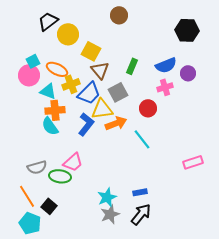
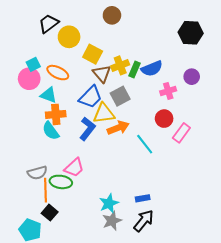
brown circle: (119, 15) -> (112, 15), moved
blue semicircle: (166, 65) -> (152, 68), moved
yellow cross: (71, 84) -> (120, 65), moved
red circle: (148, 108) -> (164, 119), moved
pink rectangle: (193, 162) -> (181, 133), moved, turned -36
orange line: (27, 196) -> (46, 190), moved, turned 30

